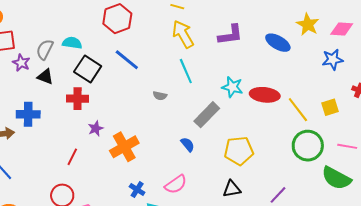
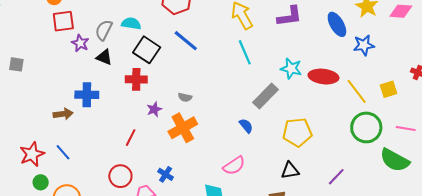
blue ellipse: (278, 43) -> (337, 24), turned 30
blue star: (333, 60) -> (364, 45), moved
gray semicircle: (160, 96) -> (185, 97), moved
blue cross: (137, 190) -> (166, 174), moved

